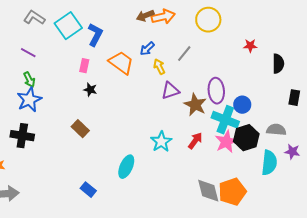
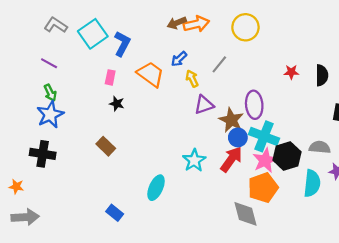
red star: (250, 46) -> (291, 72), moved
blue circle: (242, 105) -> (238, 137), moved
red arrow: (195, 141) -> (231, 159), size x1.4
orange pentagon: (232, 192) -> (263, 188), moved

